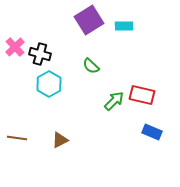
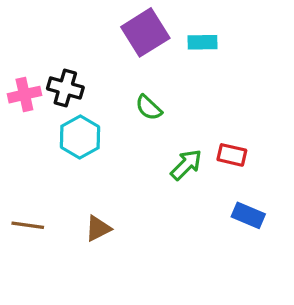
pink cross: (15, 47) -> (24, 95), moved, turned 30
red rectangle: (142, 95) -> (232, 155), size x0.7

